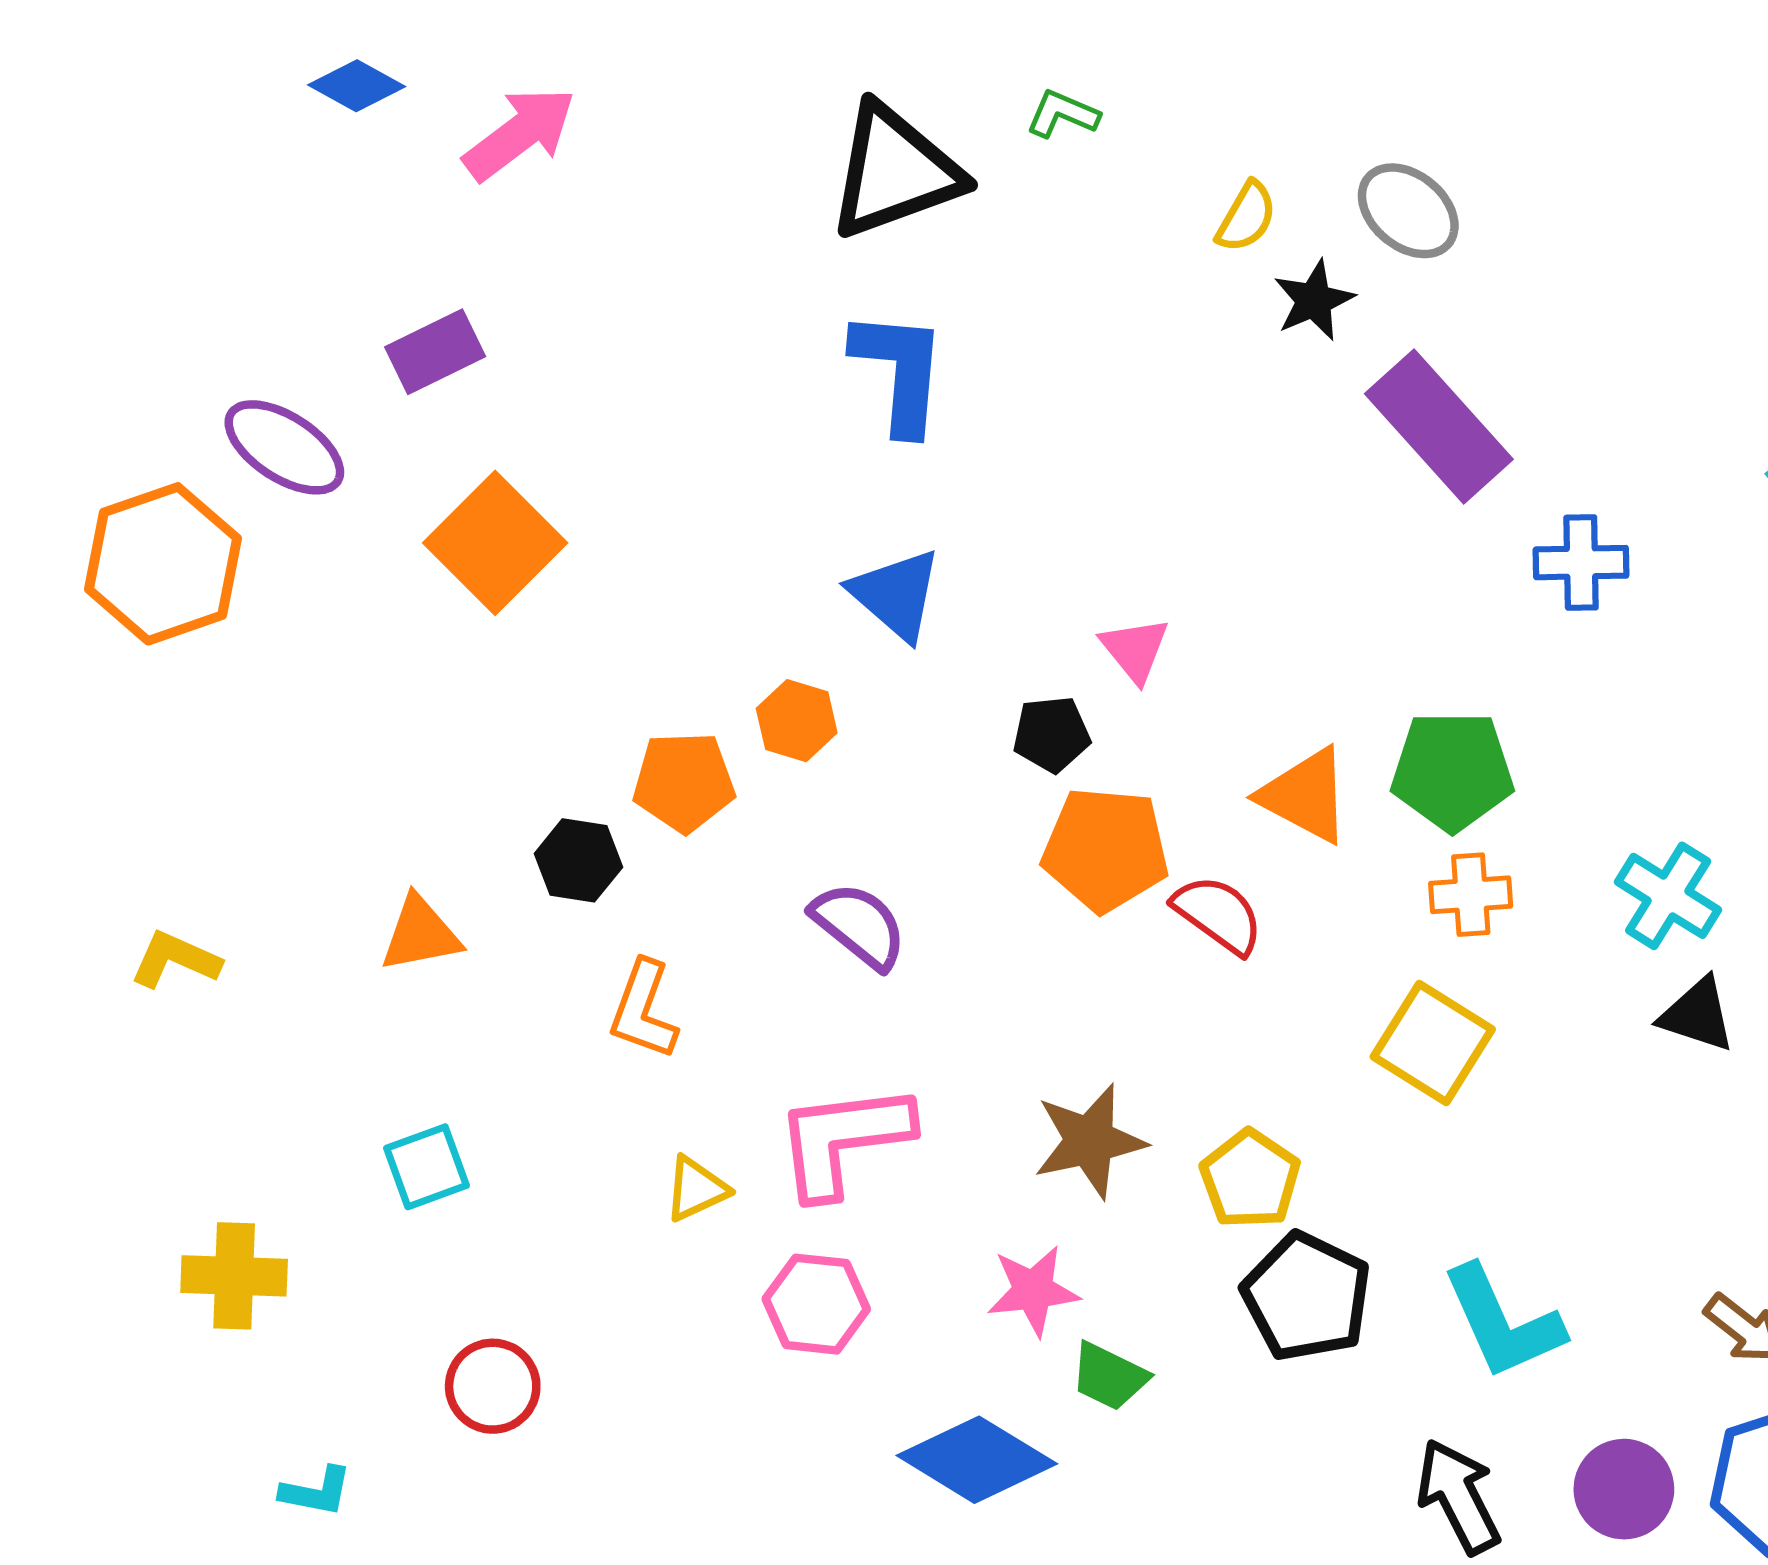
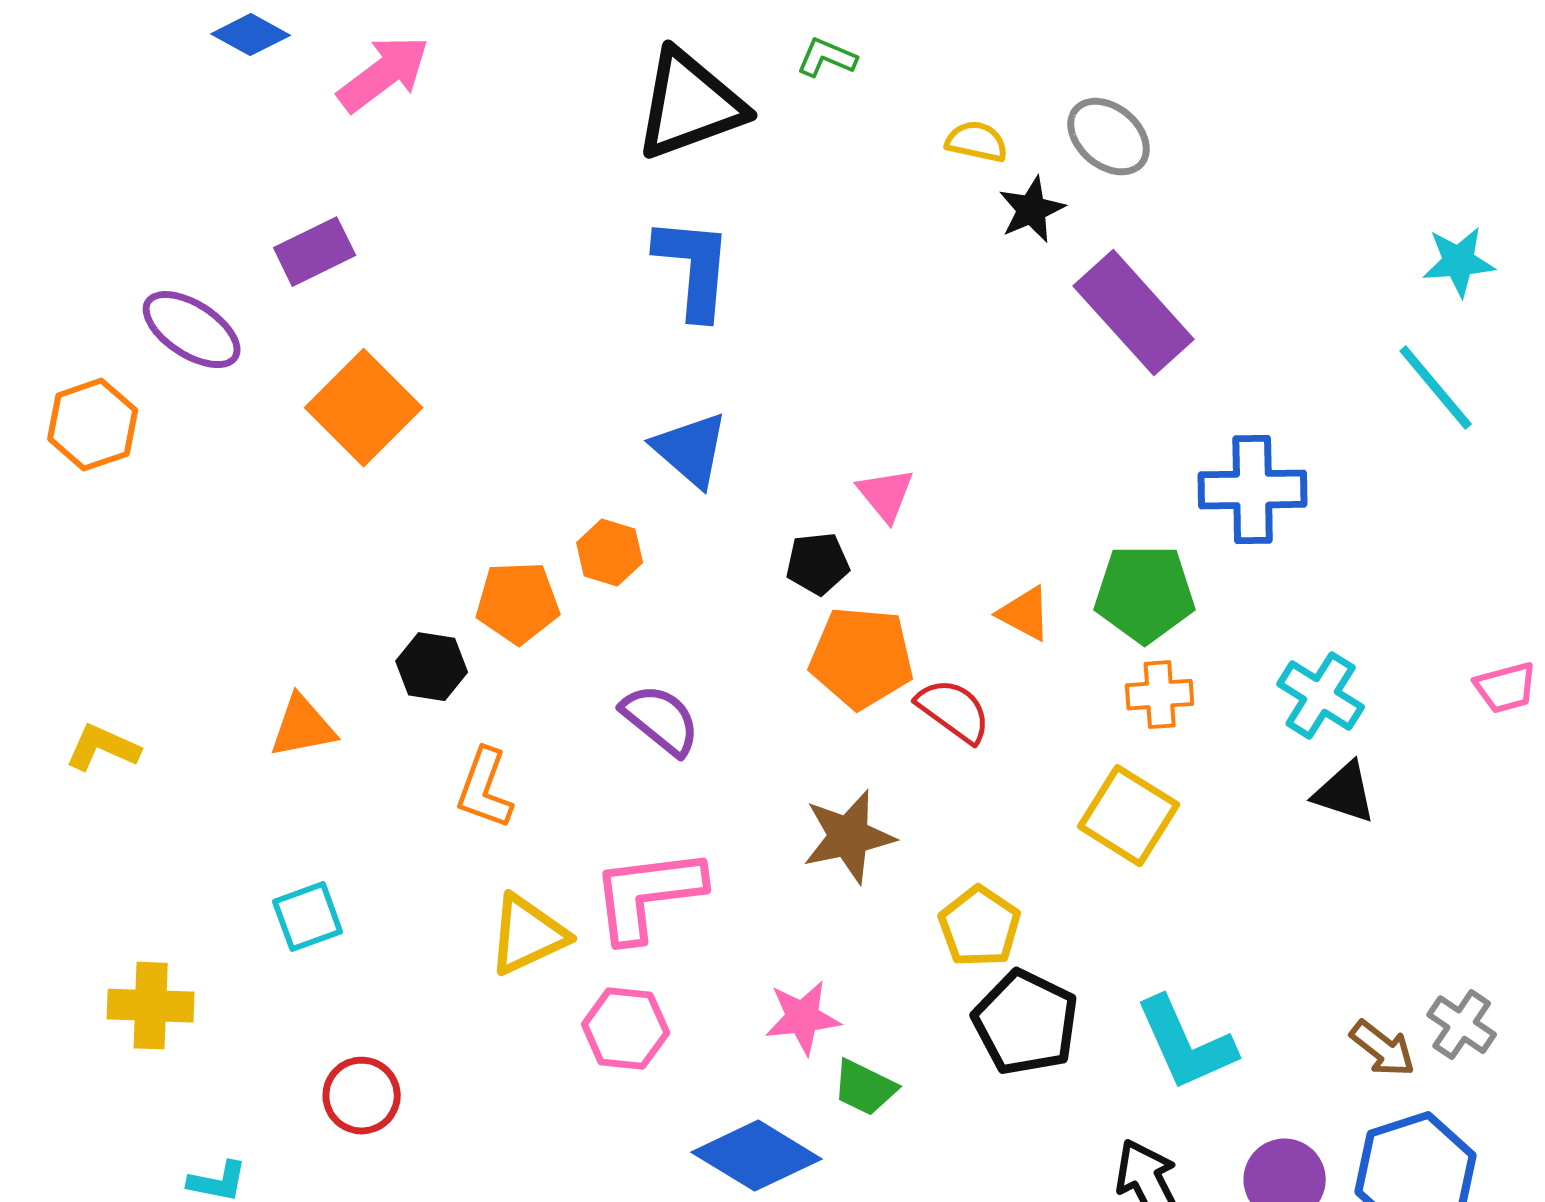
yellow semicircle: (1246, 217) -> (977, 142), turned -108
blue cross: (1581, 563) -> (1253, 490), moved, size x1.4
orange hexagon: (163, 564) -> (93, 425), size x0.7
orange triangle: (1305, 795) -> (1025, 614), size x0.7
brown star: (1090, 1141) -> (849, 837), moved
yellow triangle: (696, 1189) -> (528, 935), size x1.5

